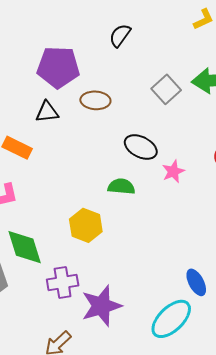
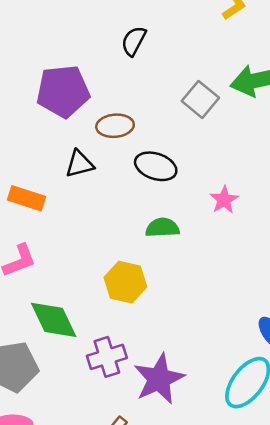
black triangle: (47, 112) -> (80, 164), moved
black ellipse: (141, 147) -> (156, 166), moved

